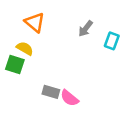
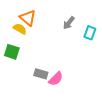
yellow semicircle: (25, 48) -> (20, 29), moved
pink semicircle: (69, 98) -> (56, 79), turned -84

